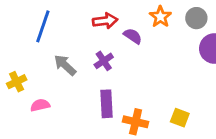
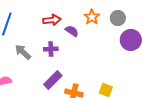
purple cross: (104, 61) -> (51, 49), turned 32
purple rectangle: (106, 104) -> (53, 80), turned 48

